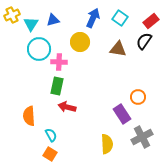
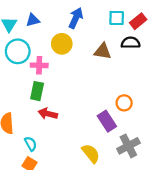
cyan square: (120, 18) -> (117, 18), moved, turned -35
black semicircle: (144, 41) -> (131, 43), turned 54
yellow semicircle: (107, 144) -> (91, 153), turned -36

